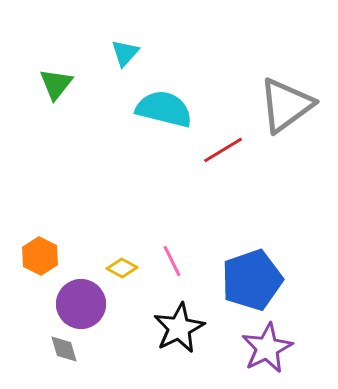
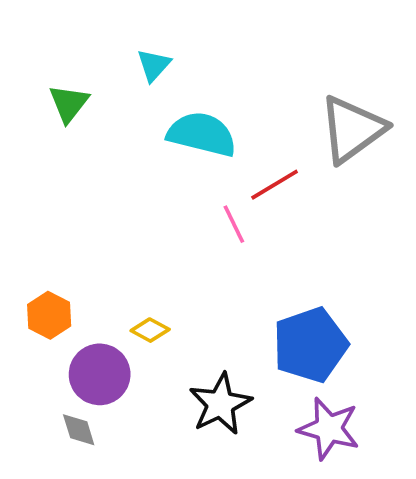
pink line: (172, 261) -> (234, 224), moved
purple star: (267, 348) -> (329, 429), turned -30

